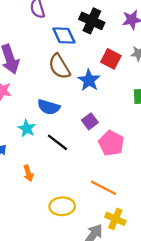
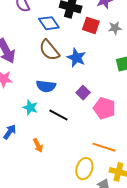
red square: (111, 59) -> (91, 25), moved
yellow ellipse: (62, 206) -> (84, 169), moved, turned -60

